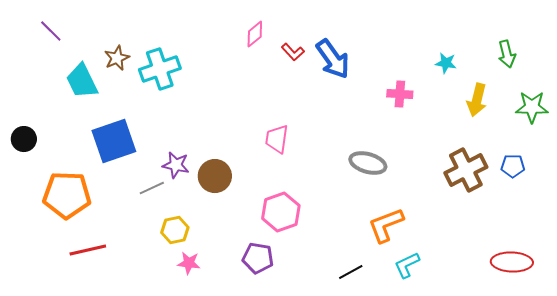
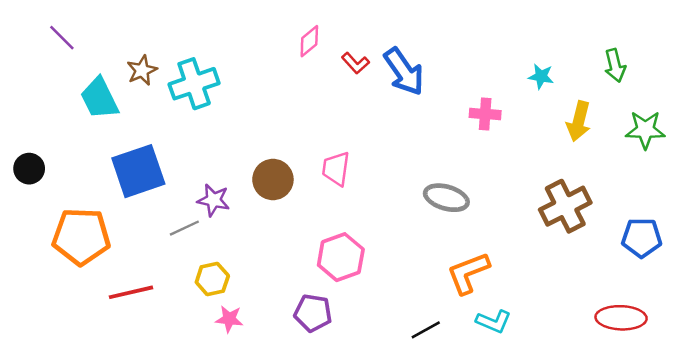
blue pentagon: (513, 166) -> (642, 238), moved, size x1.4
brown circle: (215, 176) -> (273, 180), moved
red line: (88, 250) -> (131, 292), moved
cyan L-shape: (407, 265) -> (494, 321), turned -132

